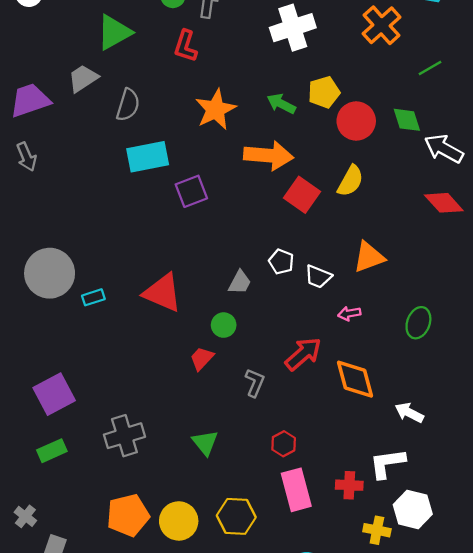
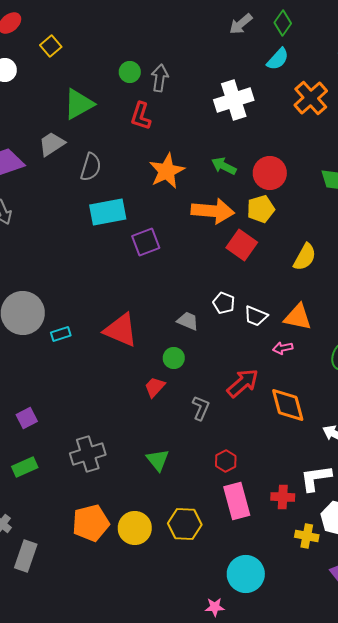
yellow pentagon: (324, 92) -> (261, 209), moved
red circle: (356, 121) -> (270, 173), moved
yellow semicircle: (350, 181) -> (305, 257), moved
orange triangle: (369, 257) -> (298, 317), moved, turned 32
gray trapezoid: (240, 282) -> (188, 321), turned -95
purple square: (54, 394) -> (27, 418), size x0.6

